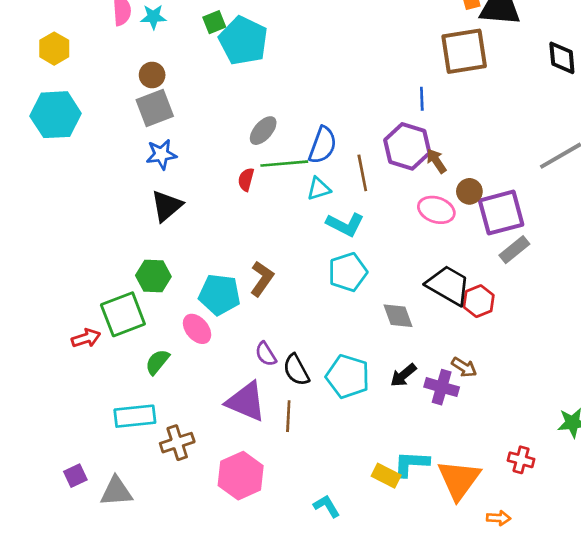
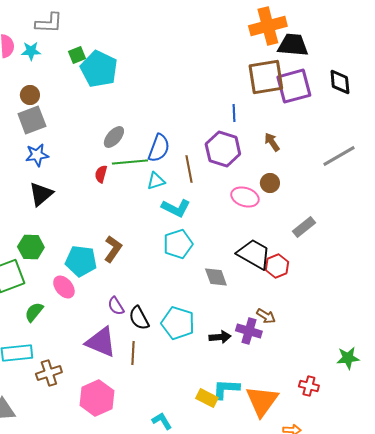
brown arrow: (436, 161) -> (272, 142), moved
purple square: (501, 213) -> (294, 86), moved
black arrow: (403, 375) -> (220, 337), moved, turned -145

